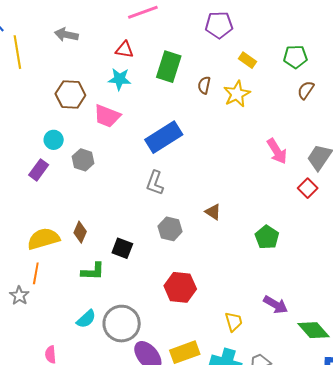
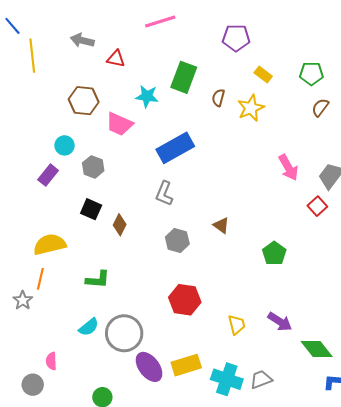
red triangle: (124, 50) -> (116, 59), moved
cyan star: (119, 79) -> (147, 96), moved
brown diamond: (80, 232) -> (120, 225), moved
black square: (122, 248) -> (91, 209), moved
yellow trapezoid: (234, 322) -> (237, 325), moved

